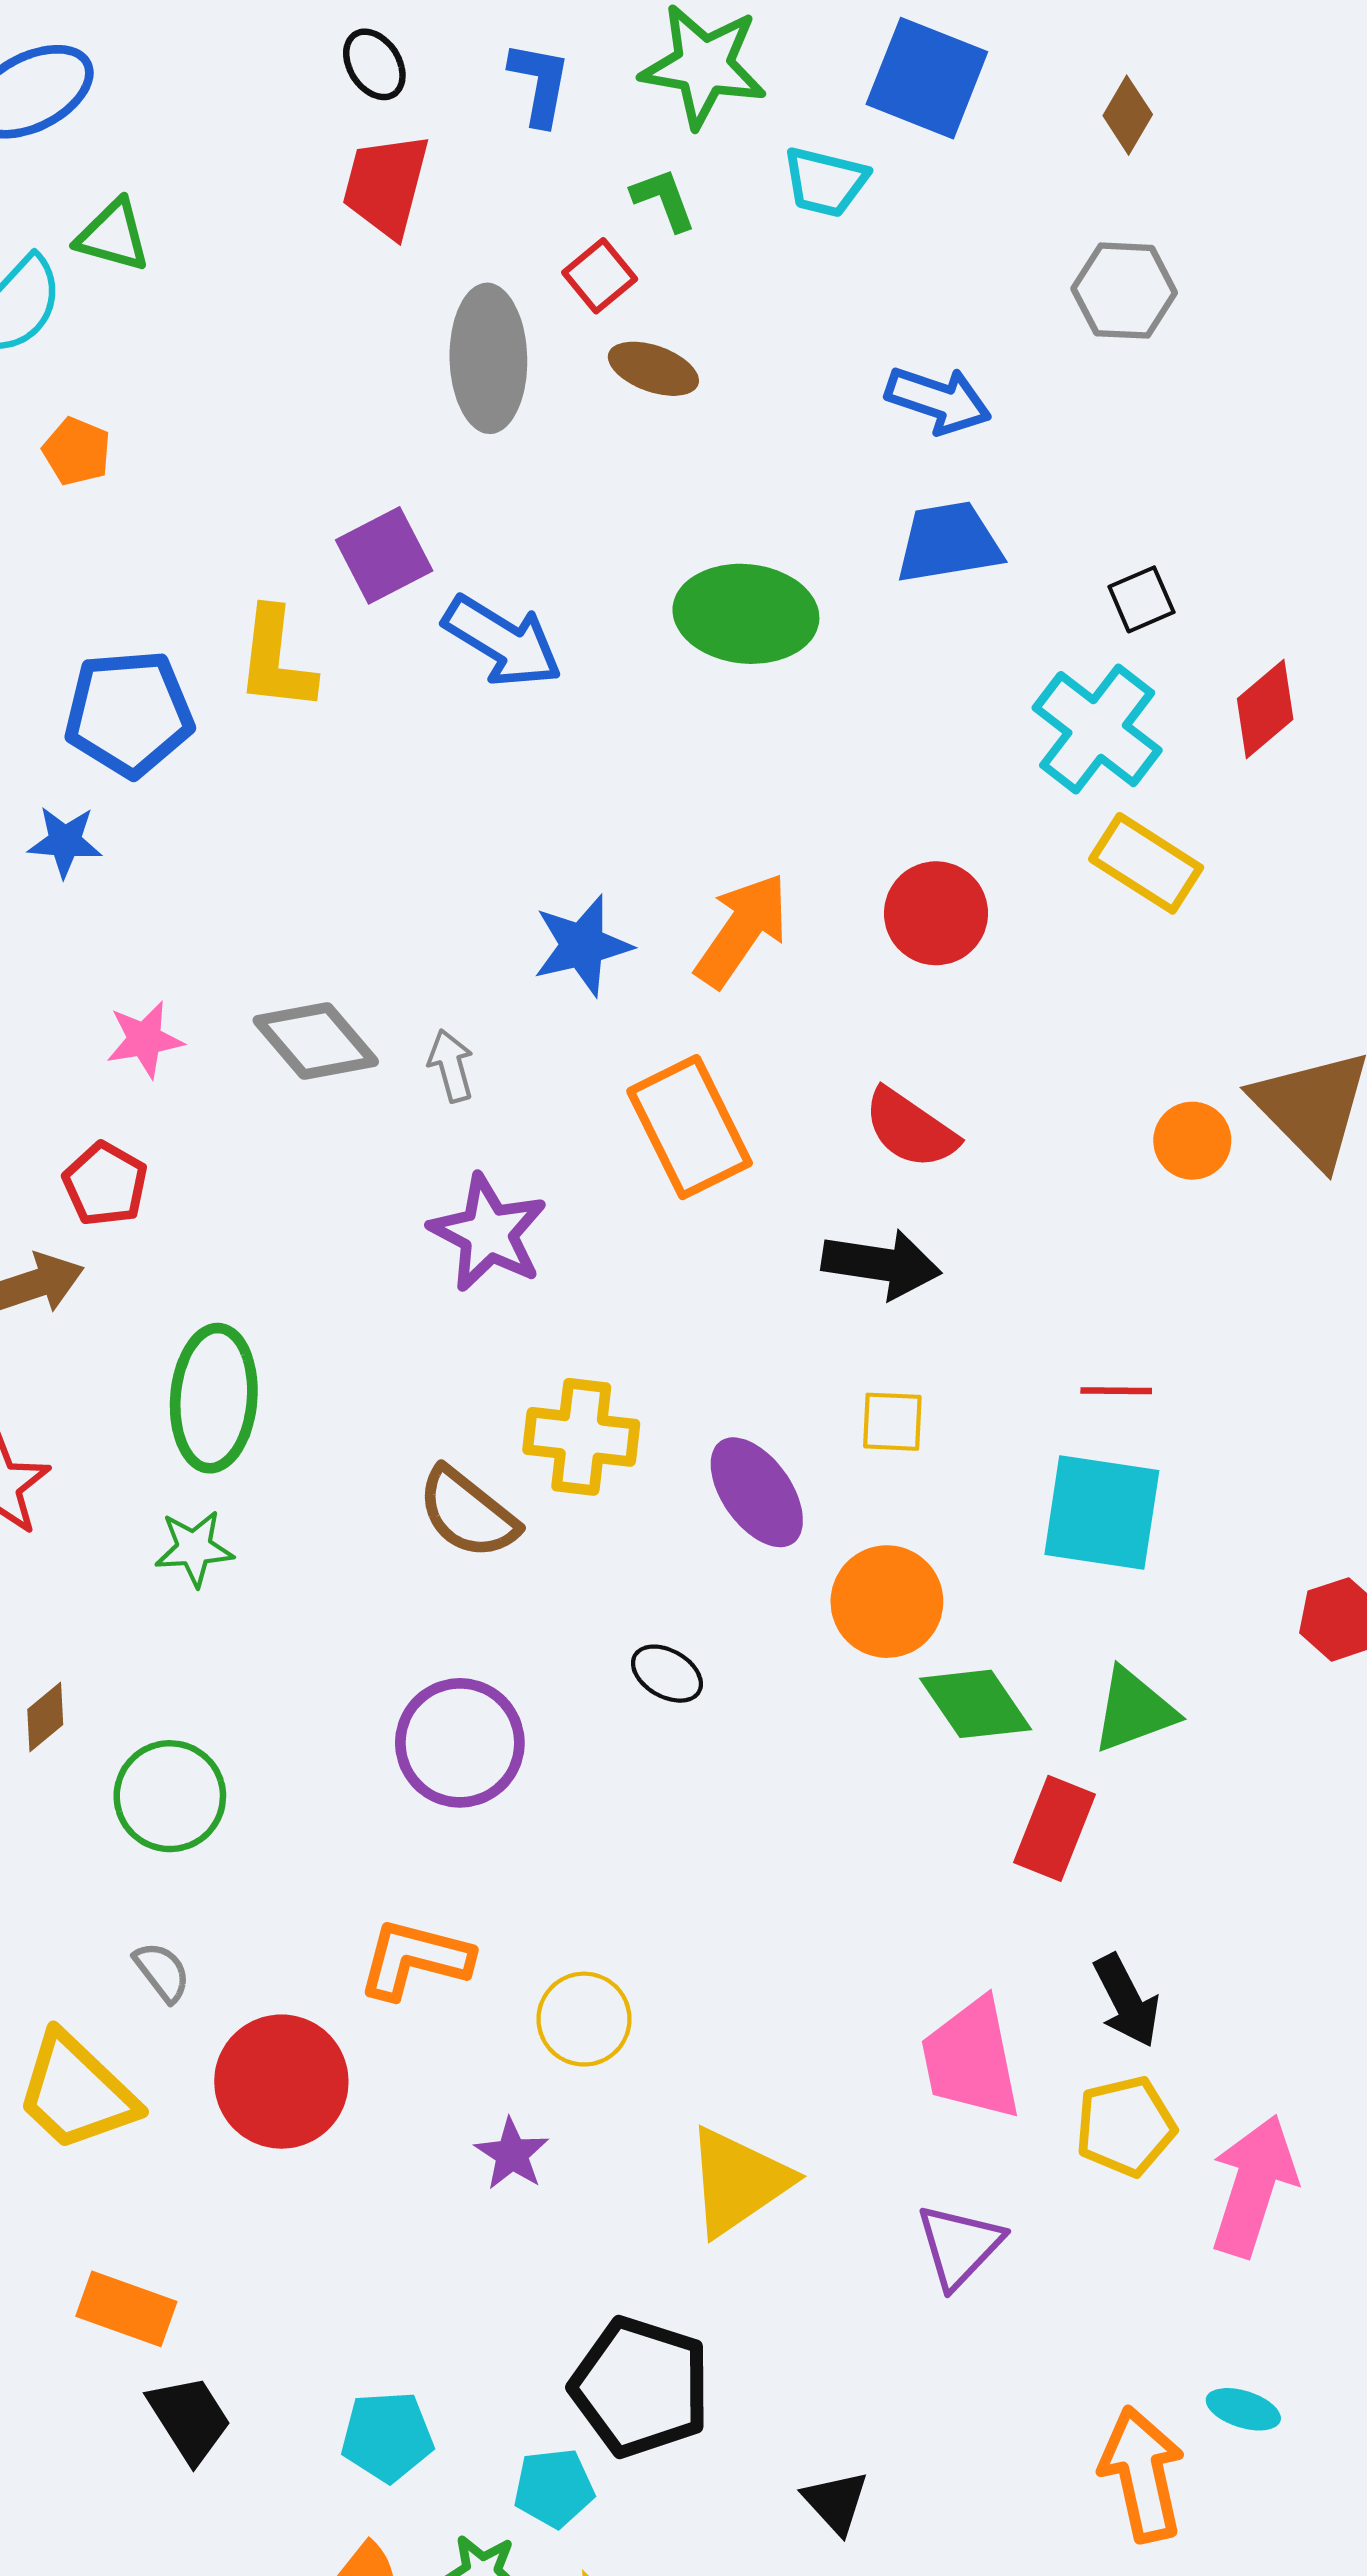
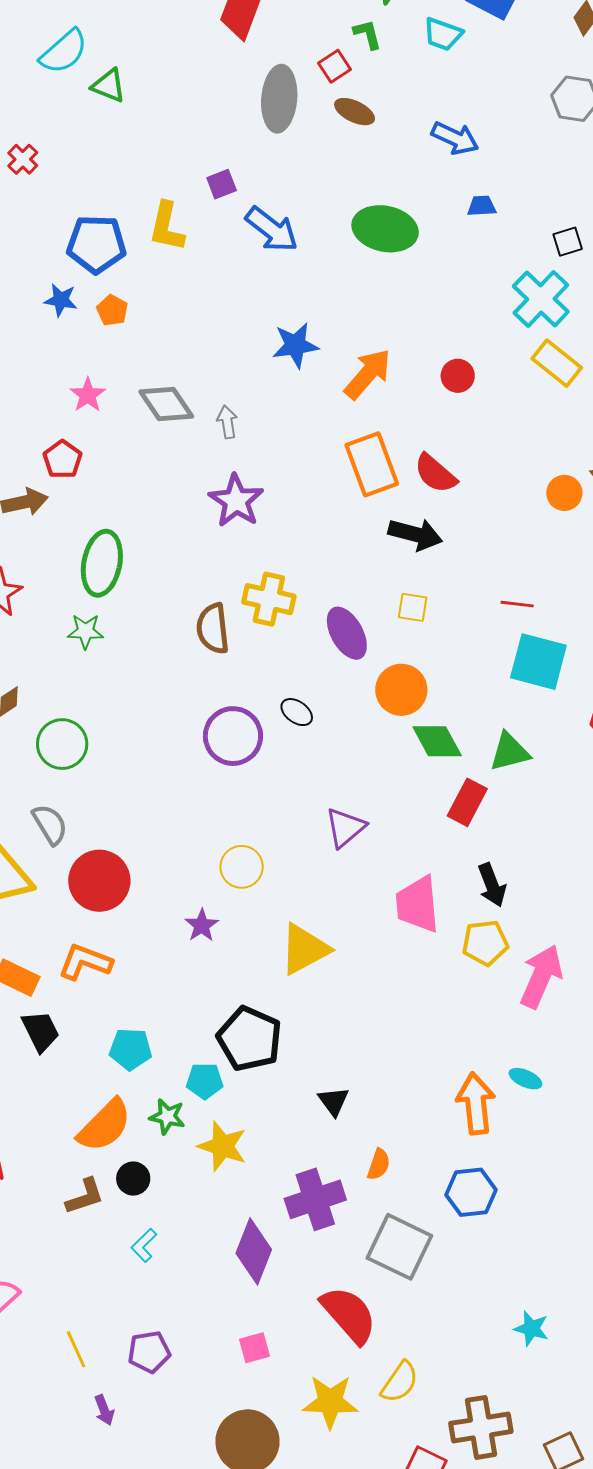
green triangle: (113, 236) -> (109, 86), moved
blue arrow: (938, 400) -> (455, 138), moved
orange pentagon: (77, 451) -> (112, 310), moved
blue trapezoid: (949, 543) -> (482, 206), size x0.6
purple square: (384, 555) -> (222, 184), size x0.7
red circle: (936, 913) -> (458, 376), size x0.7
blue star: (582, 945) -> (295, 345), moved
pink star: (145, 1040) -> (88, 395), turned -30
orange rectangle: (690, 1127) -> (372, 464), moved
cyan square: (1102, 1512) -> (538, 662), moved
brown semicircle: (468, 1513) -> (213, 629), turned 39
purple circle: (460, 1743) -> (233, 736), moved
orange L-shape: (415, 1959) -> (85, 962), moved
gray semicircle: (162, 1972) -> (50, 824), size x1.4
purple triangle: (959, 2246) -> (345, 827), moved

